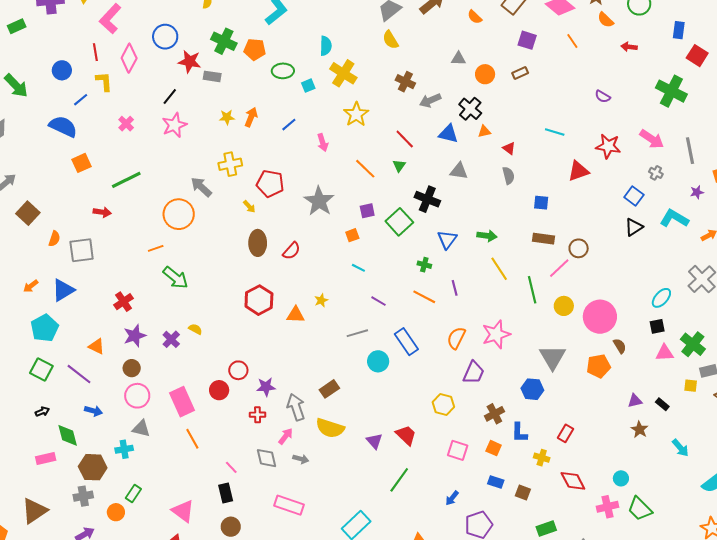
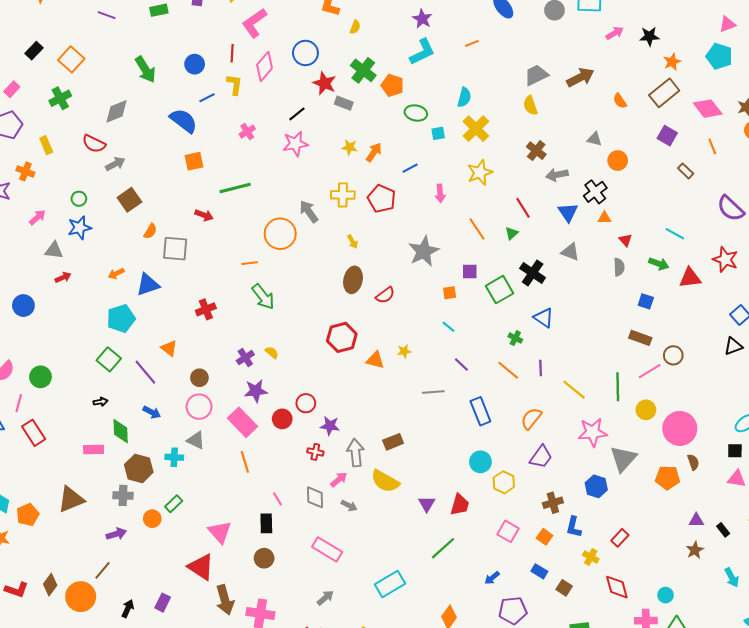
brown rectangle: (520, 73) -> (686, 171), moved, turned 56
purple semicircle: (603, 96) -> (731, 208), size x1.8
blue triangle: (448, 134) -> (568, 212), turned 30
red pentagon: (270, 184) -> (382, 199), moved
green arrow: (487, 236) -> (659, 264), moved
blue triangle: (447, 239) -> (544, 318), turned -45
yellow line: (499, 269) -> (574, 390), moved, turned -30
pink star: (496, 334) -> (593, 432), moved
purple star: (135, 336) -> (256, 391), moved
cyan circle: (378, 361) -> (480, 462), moved
pink rectangle: (182, 402) -> (243, 422), turned -32
red trapezoid: (406, 435) -> (460, 505), turned 50

